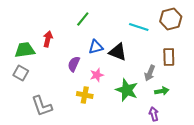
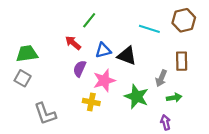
red arrow: (48, 39) -> (73, 43), moved, turned -63
pink star: (97, 75) -> (104, 80), size x1.5

